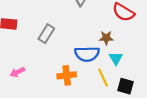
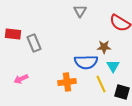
gray rectangle: (46, 34) -> (34, 43), moved, turned -54

